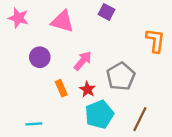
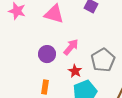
purple circle: (40, 57) -> (47, 54), moved
orange rectangle: (61, 88) -> (45, 87), moved, turned 32

